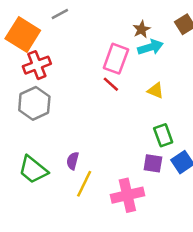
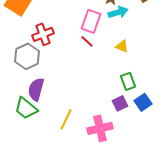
red cross: (37, 65) -> (43, 34), moved
purple semicircle: (73, 161) -> (36, 89), moved, size x1.6
purple square: (153, 163) -> (120, 103), turned -35

